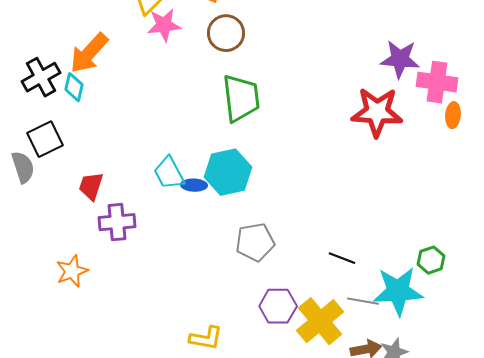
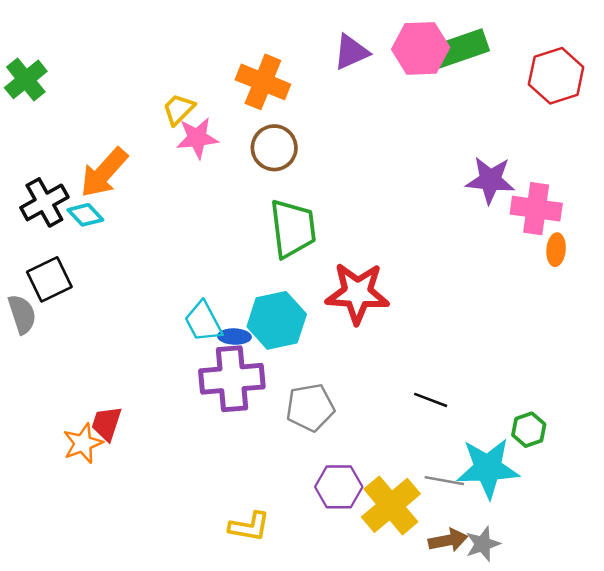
cyan diamond: (74, 87) -> (85, 215), turned -56
red star: (377, 112) -> (357, 293), moved
red trapezoid: (91, 186) -> (107, 423), moved
purple cross: (117, 222) -> (232, 379), moved, size x1.4
black line: (342, 258) -> (431, 400), moved

